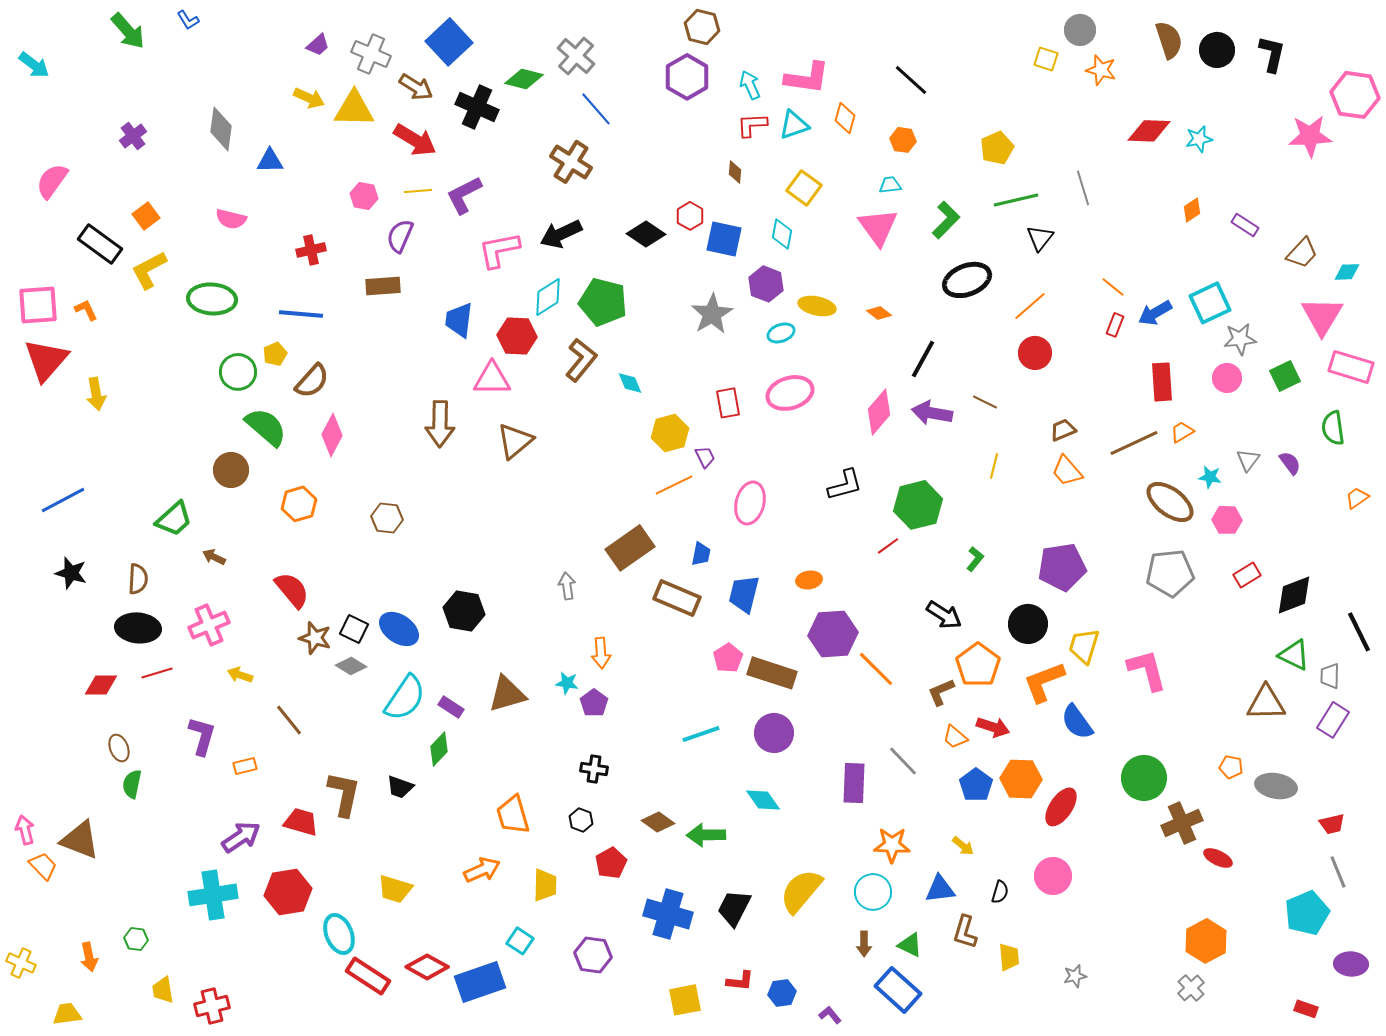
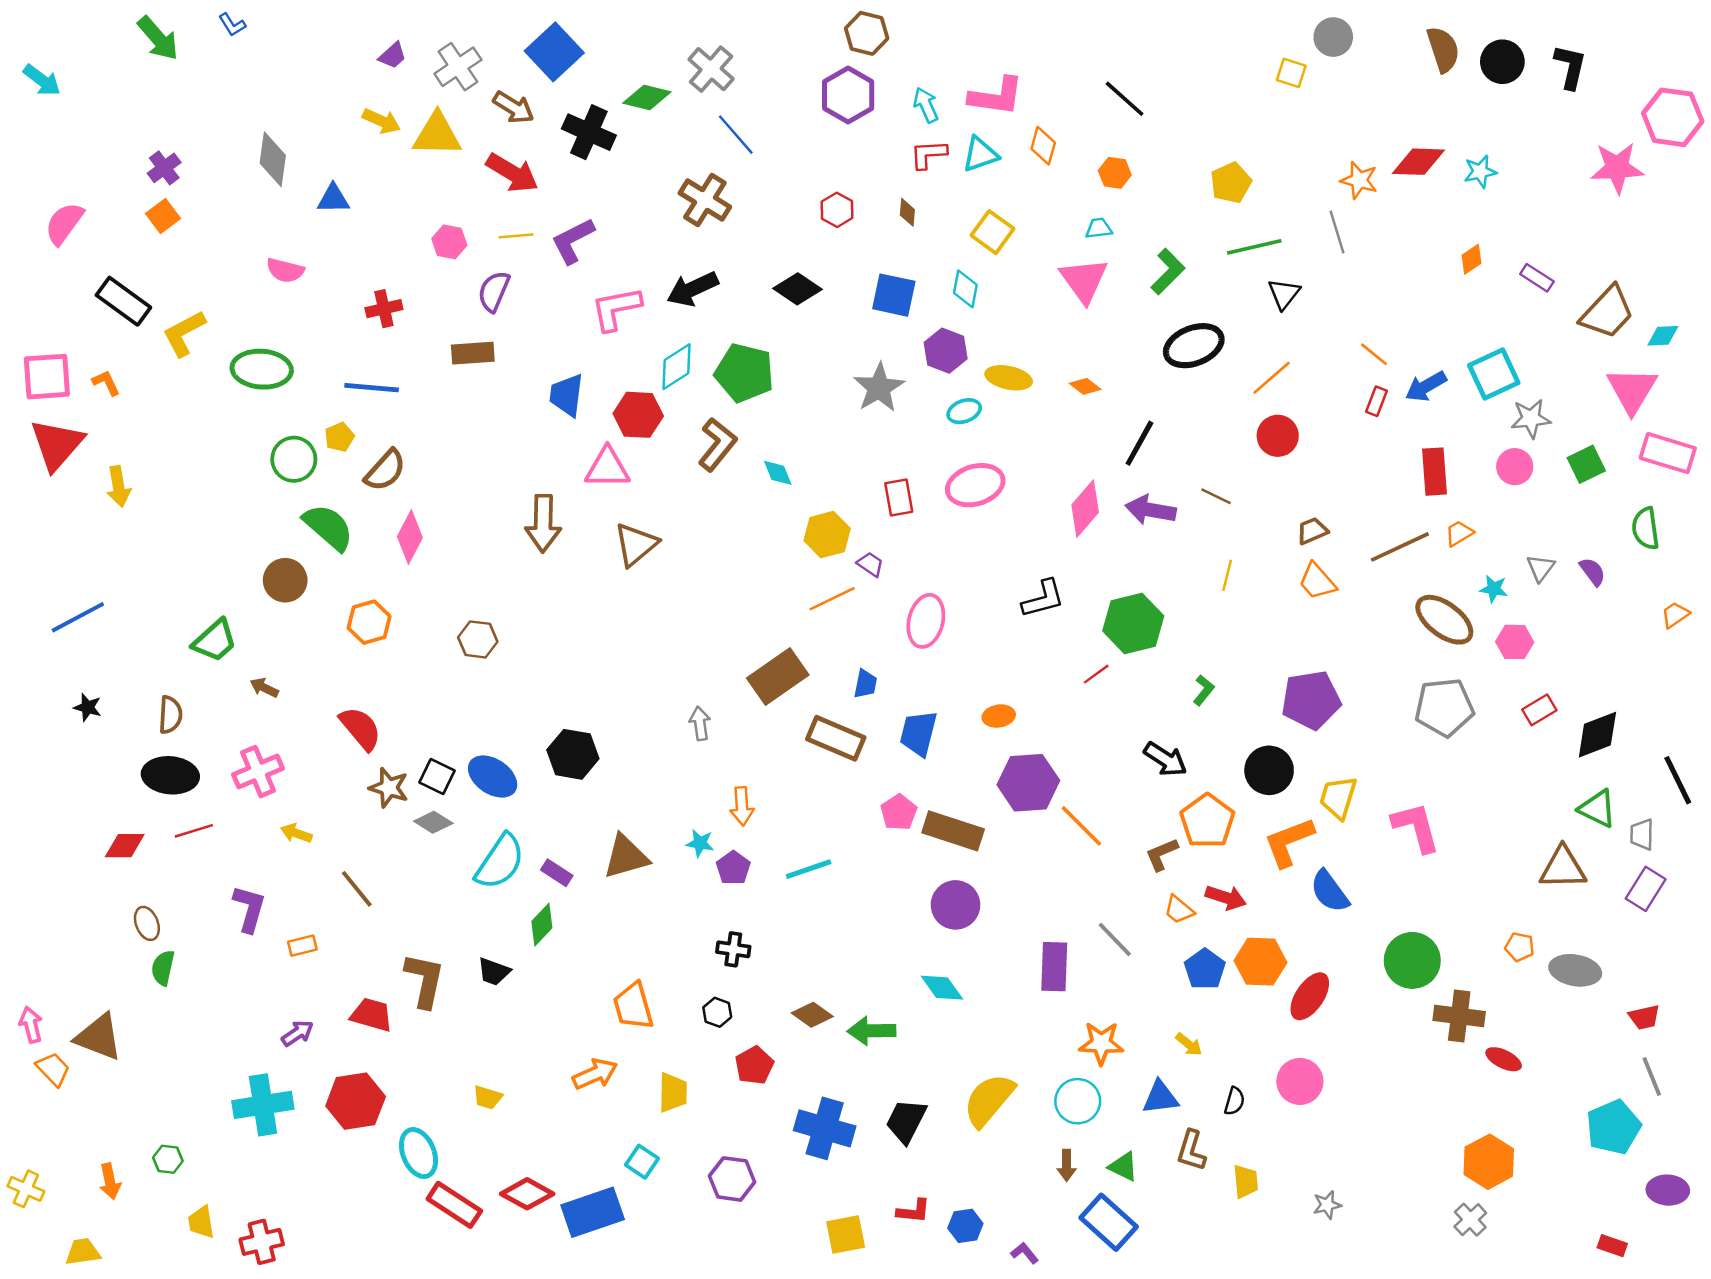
gray cross: (371, 54) -> (458, 67), turned 33
orange star: (1101, 70) -> (1359, 180), moved
orange square: (146, 216) -> (163, 216), moved
red hexagon: (690, 216) -> (837, 210), moved
brown trapezoid: (1302, 253) -> (1607, 312), size x1.4
purple trapezoid: (705, 457) -> (870, 564), turned -30
black star: (71, 573) -> (88, 707), size x0.7
cyan line: (701, 734) -> (809, 869), moved
brown cross: (1182, 823) -> (1459, 1016), turned 30
purple arrow: (241, 837) -> (298, 1033), size x0.7
yellow trapezoid: (395, 889) -> (488, 1097), size x0.7

